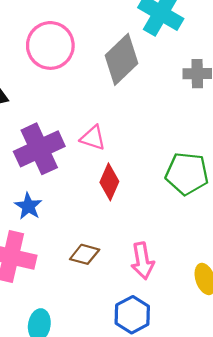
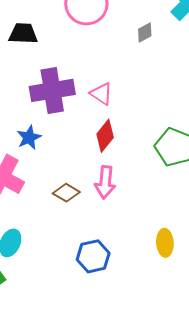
gray diamond: (122, 59) -> (145, 33), size x0.5
pink arrow: (143, 261) -> (105, 182), moved

